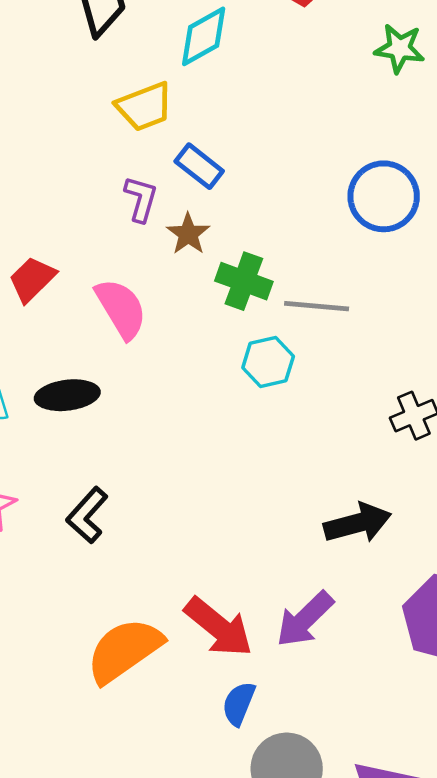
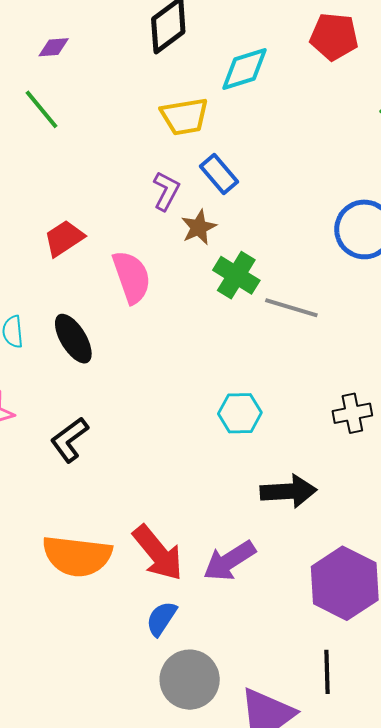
cyan hexagon: (268, 362) -> (240, 413), moved
black ellipse: (67, 395) -> (73, 339), turned 54
orange semicircle: (124, 650) -> (77, 556), turned -150

